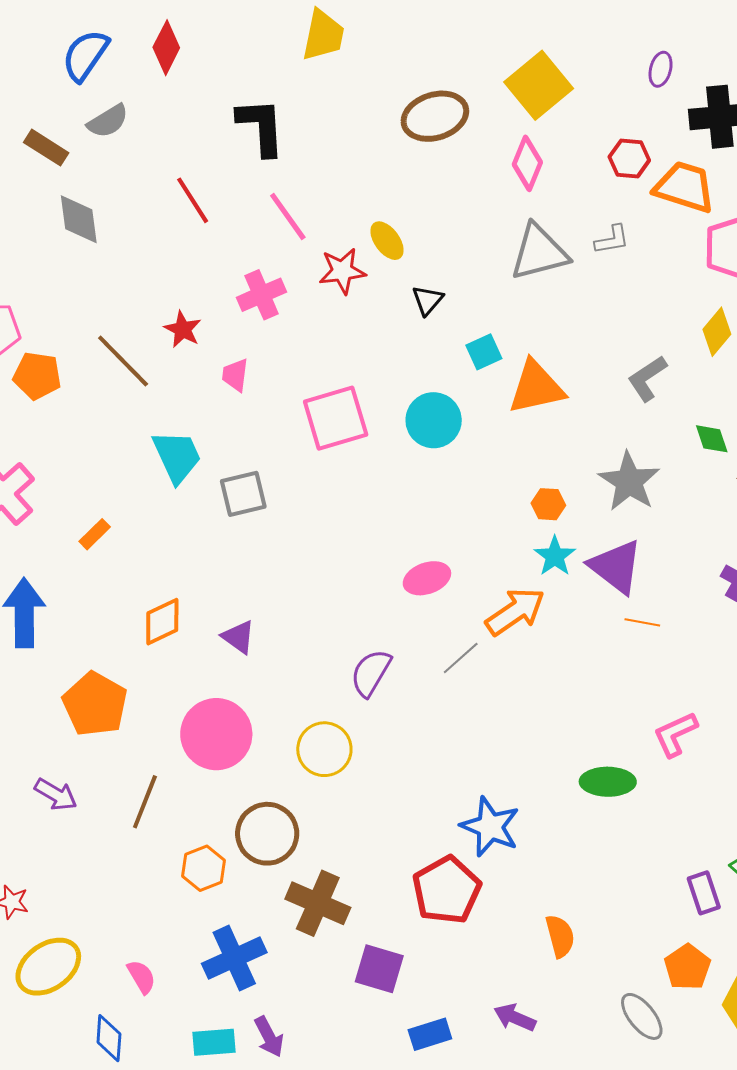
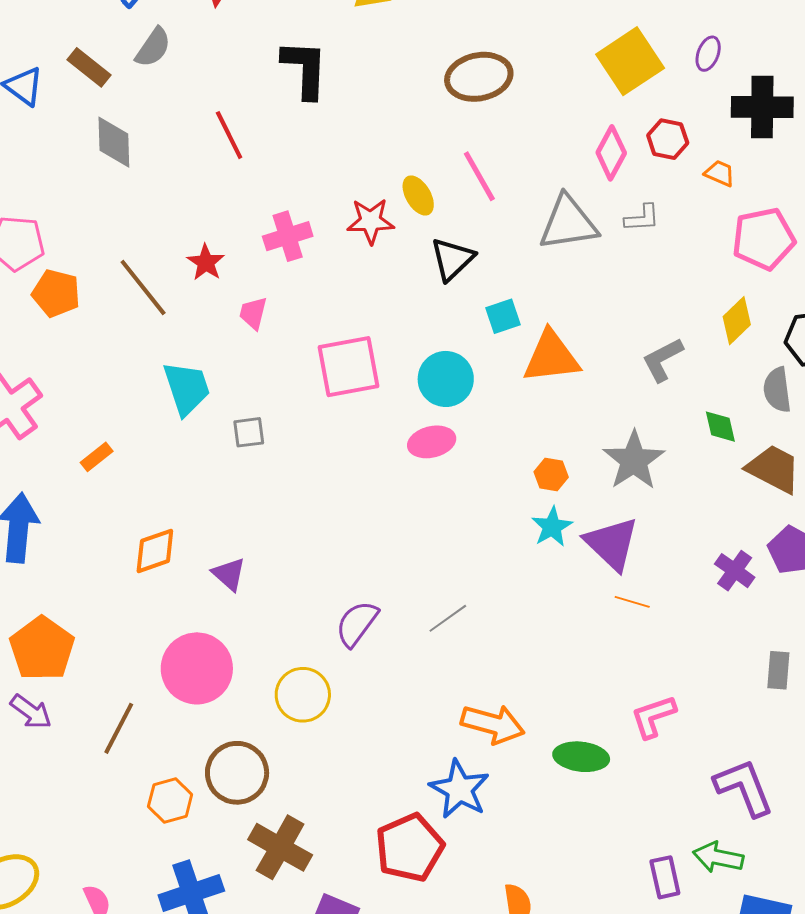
yellow square: (539, 85) -> (630, 61), moved
gray semicircle: (108, 121) -> (153, 47), turned -30
pink diamond: (527, 163) -> (611, 153), moved
orange trapezoid: (685, 187) -> (720, 173), size x0.5
pink line: (288, 216) -> (479, 176), moved
black triangle: (428, 300) -> (452, 259), size x1.4
gray square: (243, 494) -> (249, 432), size x0.7
pink ellipse: (427, 578) -> (432, 442), moved
orange arrow: (515, 612) -> (493, 724), moved, turned 44
orange pentagon: (95, 704) -> (42, 649), moved

